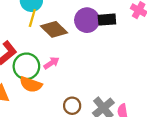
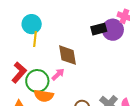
purple circle: (87, 20) -> (113, 30), moved
brown diamond: (54, 29) -> (68, 55), moved, turned 45

